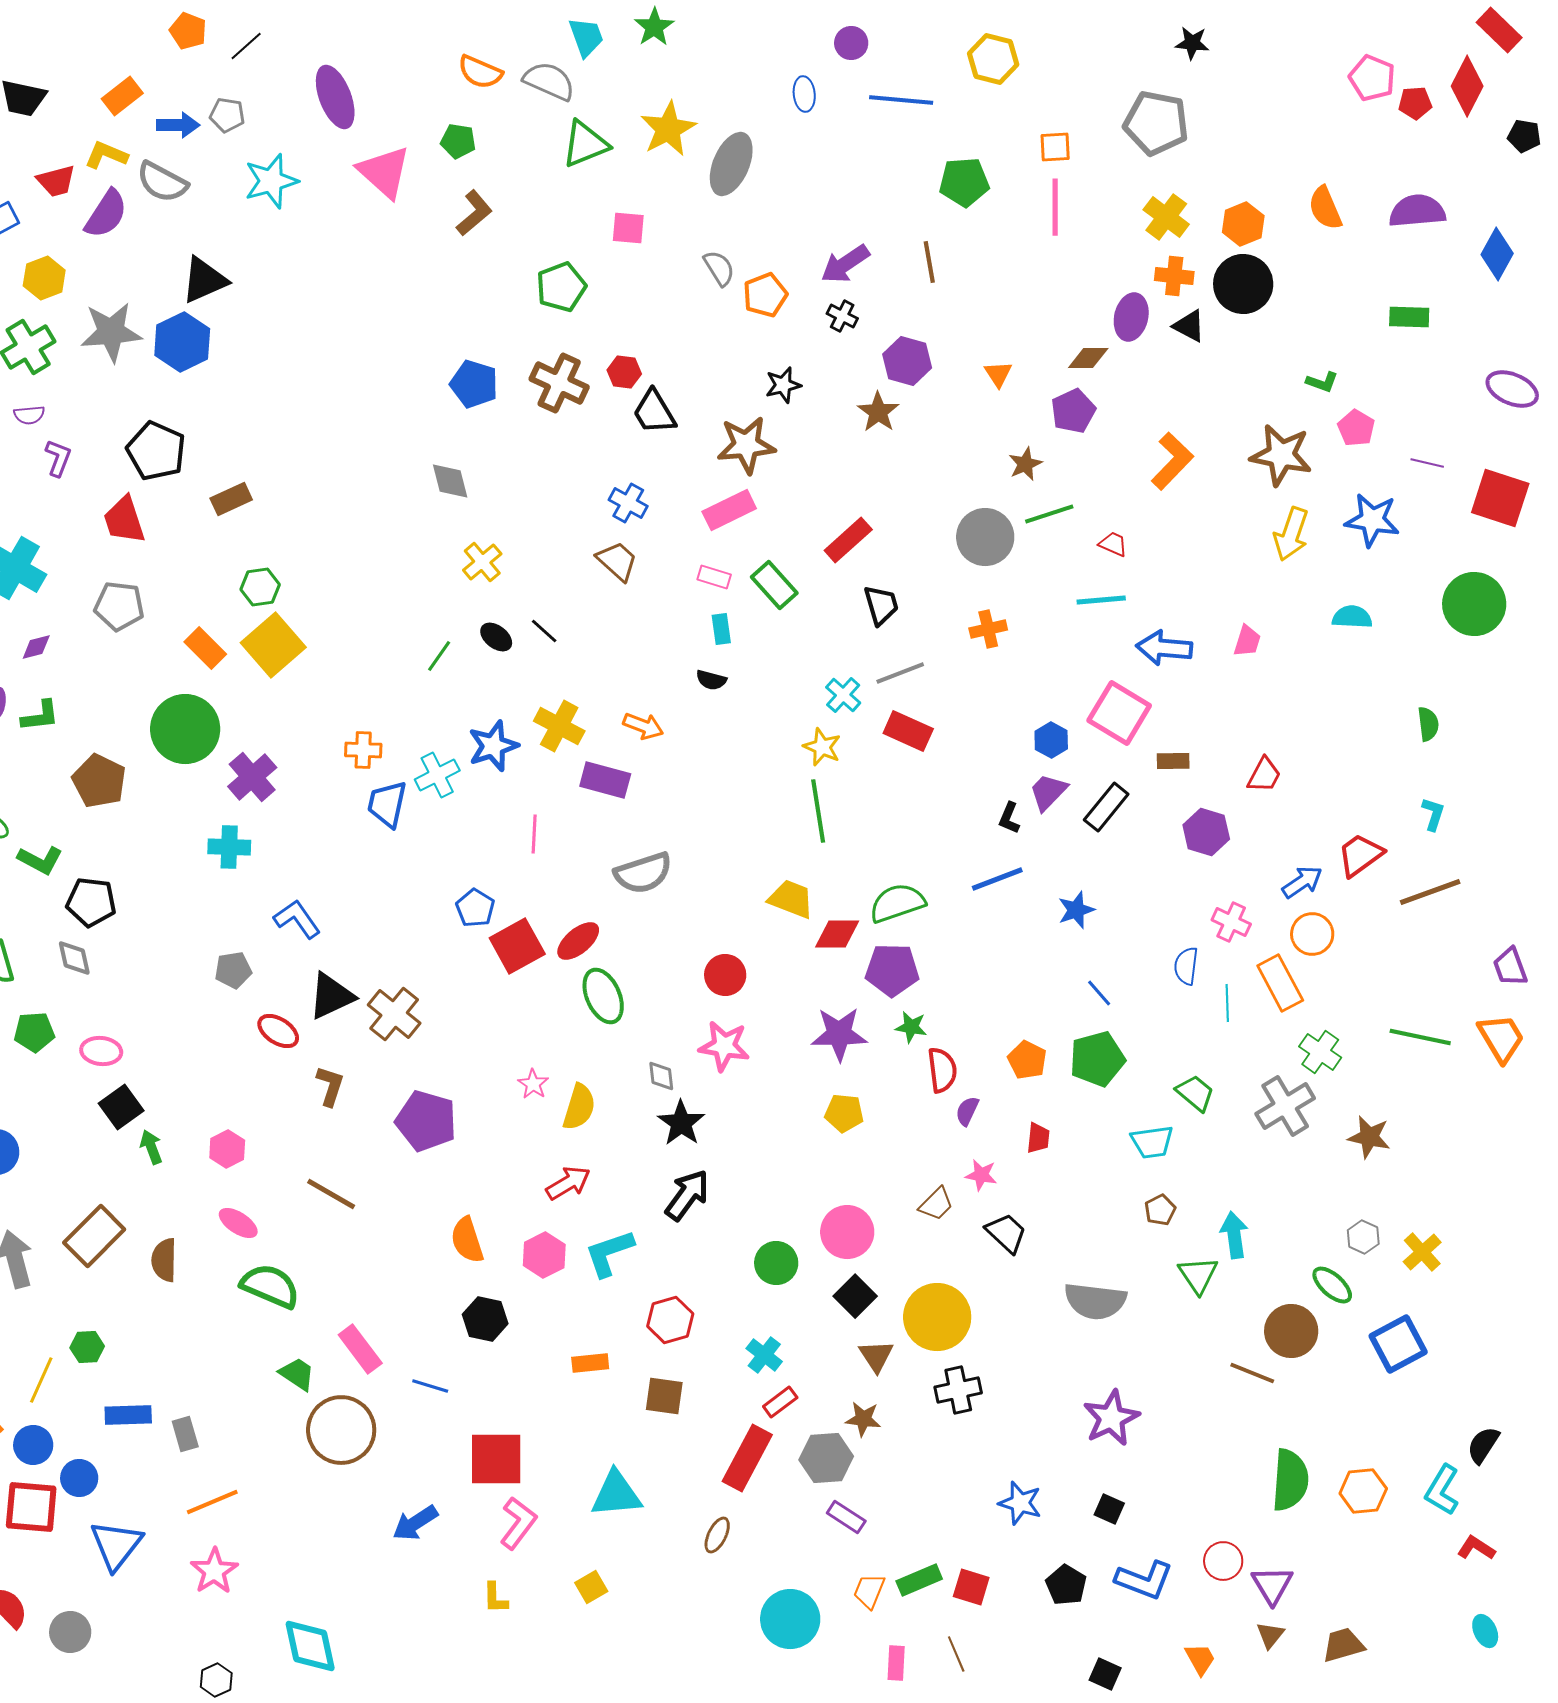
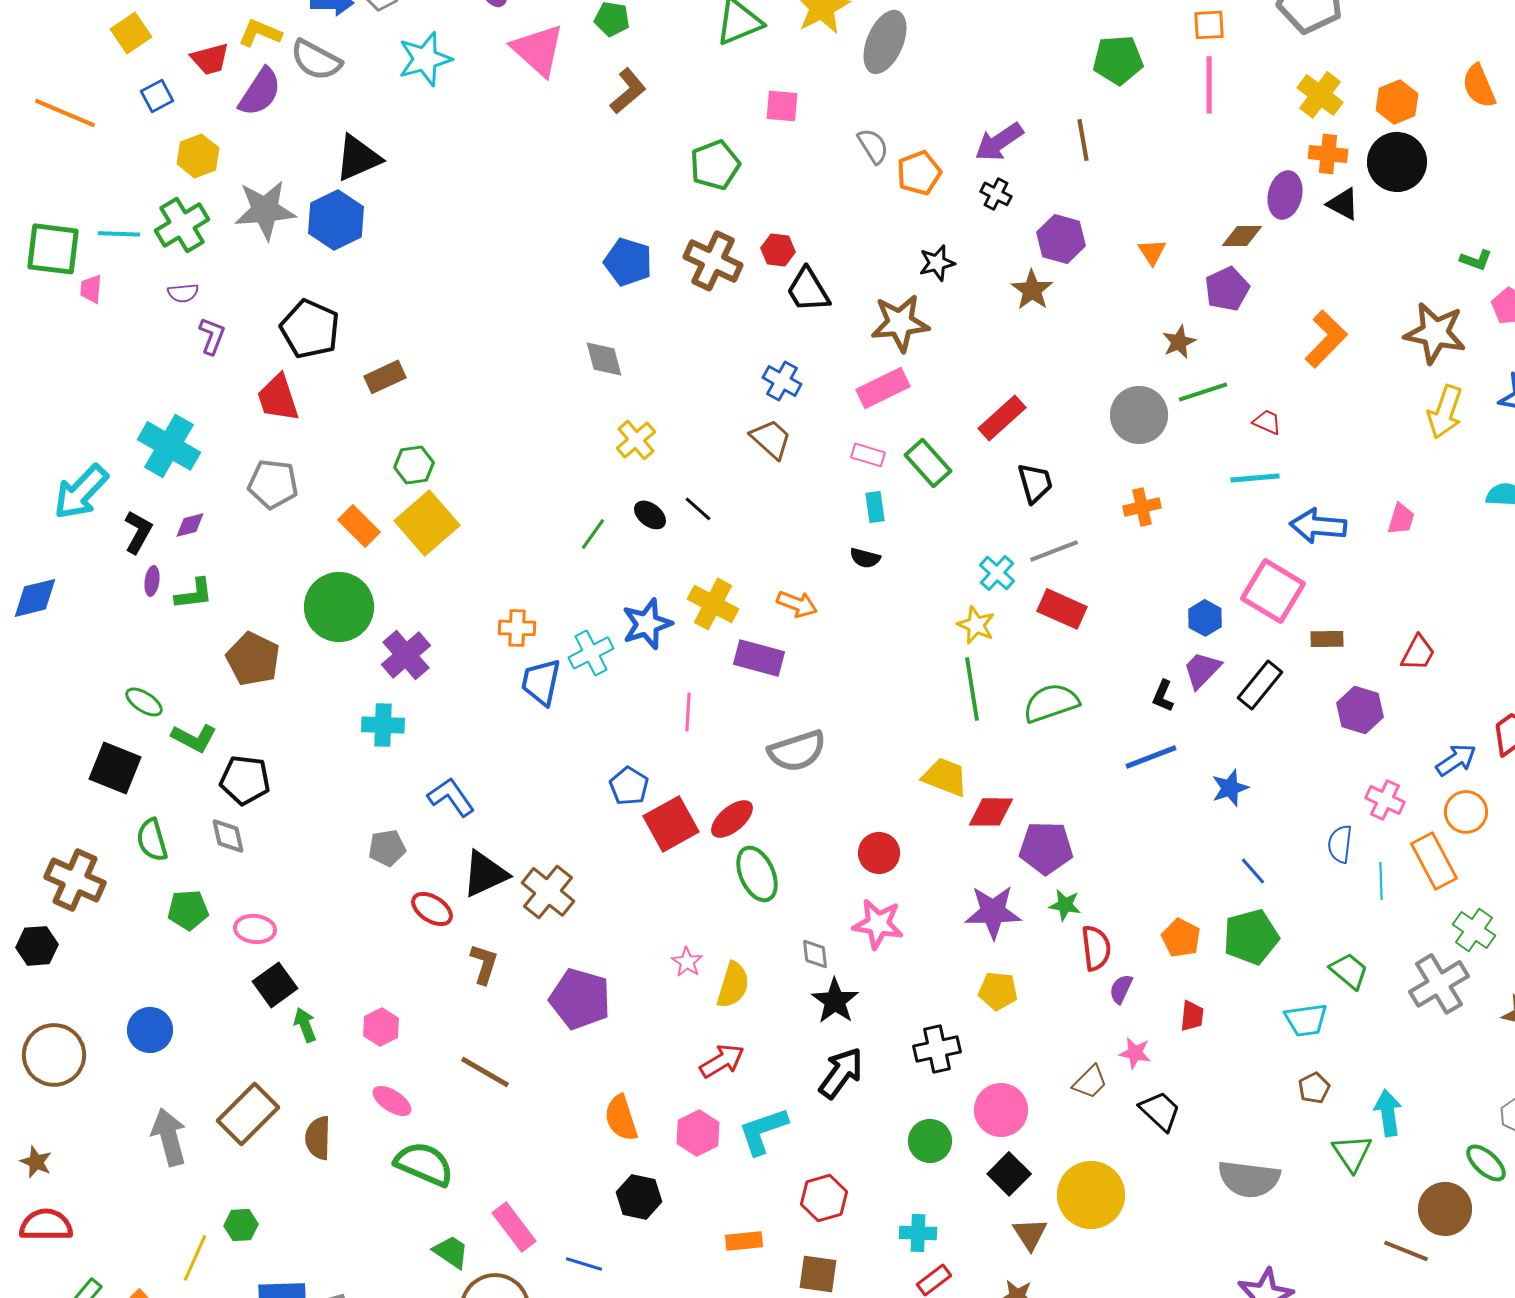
green semicircle: (897, 903) -> (1051, 703), moved
cyan cross: (764, 1355) -> (918, 1233), turned -36
black cross: (958, 1390) -> (937, 1049), moved

